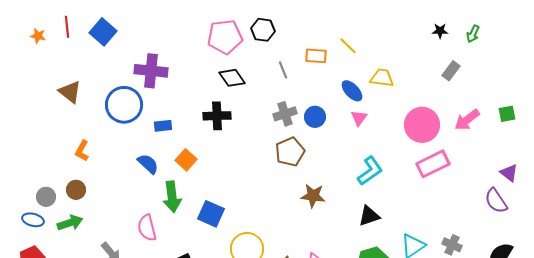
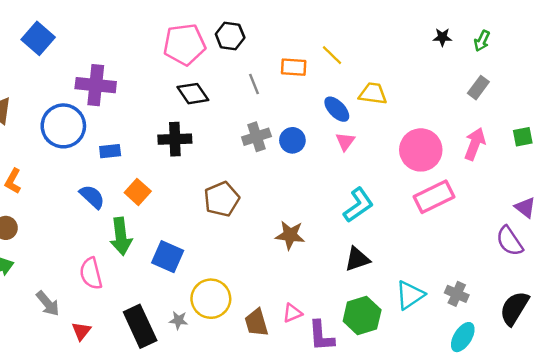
gray rectangle: (451, 71) -> (478, 88), moved
pink arrow: (467, 120) -> (475, 144), turned 148
brown pentagon: (290, 152) -> (222, 199), moved

